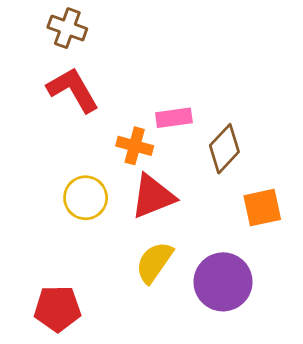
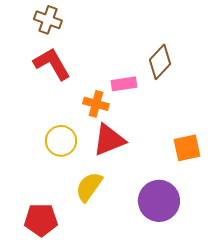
brown diamond: (224, 149) -> (160, 62), moved
yellow semicircle: (154, 262) -> (89, 187), moved

